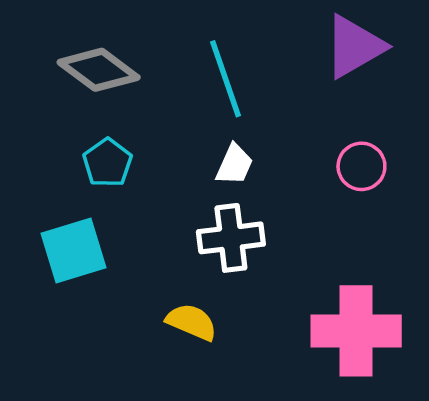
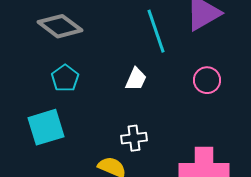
cyan line: (226, 79) -> (156, 31), moved
white cross: (231, 238) -> (134, 138), moved, size x0.7

